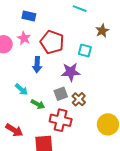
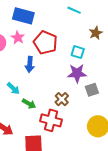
blue rectangle: (29, 16) -> (23, 16), size x1.5
purple star: (71, 72) -> (77, 73), moved
gray square: (61, 94) -> (92, 90), moved
brown cross: (79, 99) -> (62, 99), moved

